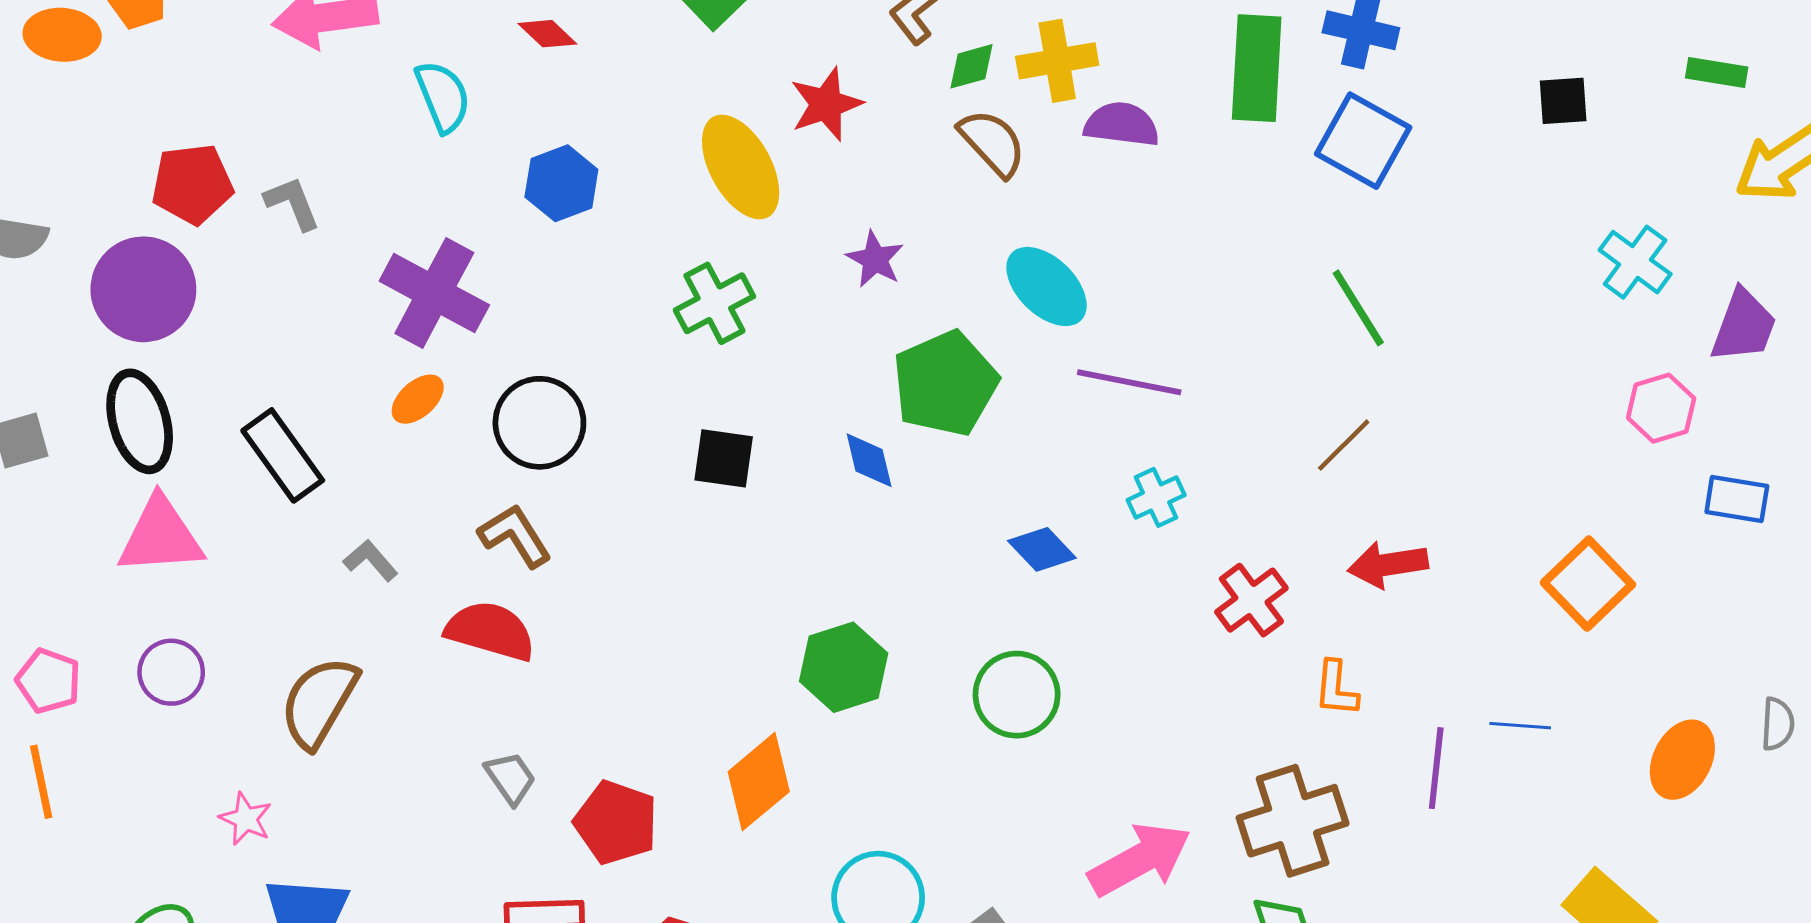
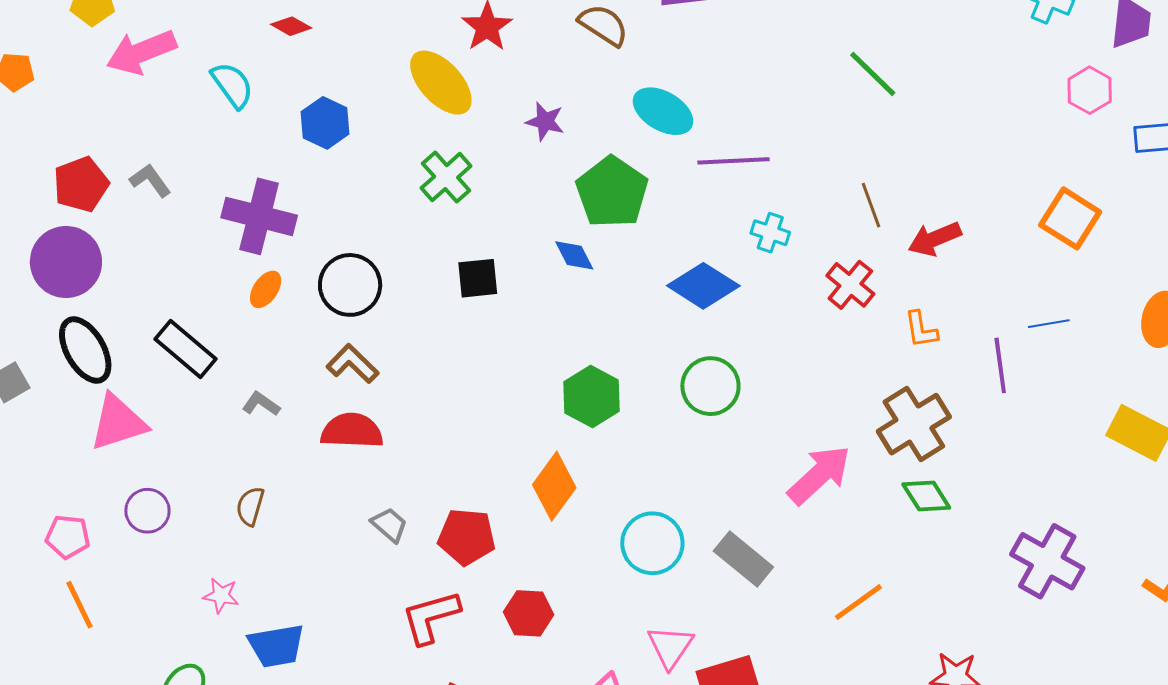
brown line: (1344, 445) -> (871, 205), moved, turned -51
cyan cross: (1156, 497) -> (770, 233), turned -33
blue diamond: (1042, 549) -> (703, 286), size x1.5
brown semicircle: (319, 702) -> (250, 506), size x0.6

